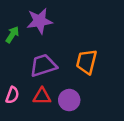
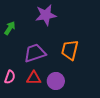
purple star: (40, 21) -> (46, 15), moved

